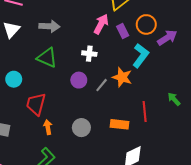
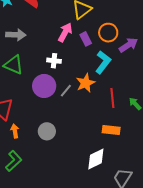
orange star: (122, 77) -> (85, 83), turned 30
purple circle: (79, 80) -> (44, 86), size x1.5
red line: (145, 112) -> (112, 98), moved
orange rectangle: (119, 124) -> (111, 130), moved

